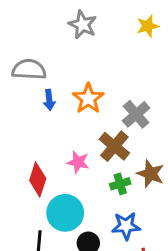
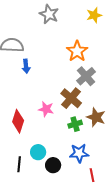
orange star: (88, 98) -> (77, 51), moved
cyan circle: (65, 213) -> (38, 152), moved, size x0.6

